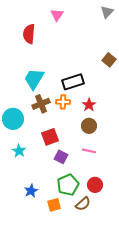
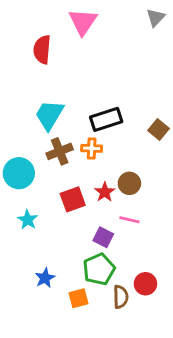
pink triangle: (57, 15) -> (83, 22), size x1.5
brown square: (109, 60) -> (159, 130), moved
red star: (89, 105) -> (105, 192), moved
purple square: (61, 157) -> (103, 237), moved
red circle: (95, 185) -> (145, 284), moved
brown semicircle: (83, 204) -> (121, 297), turned -49

